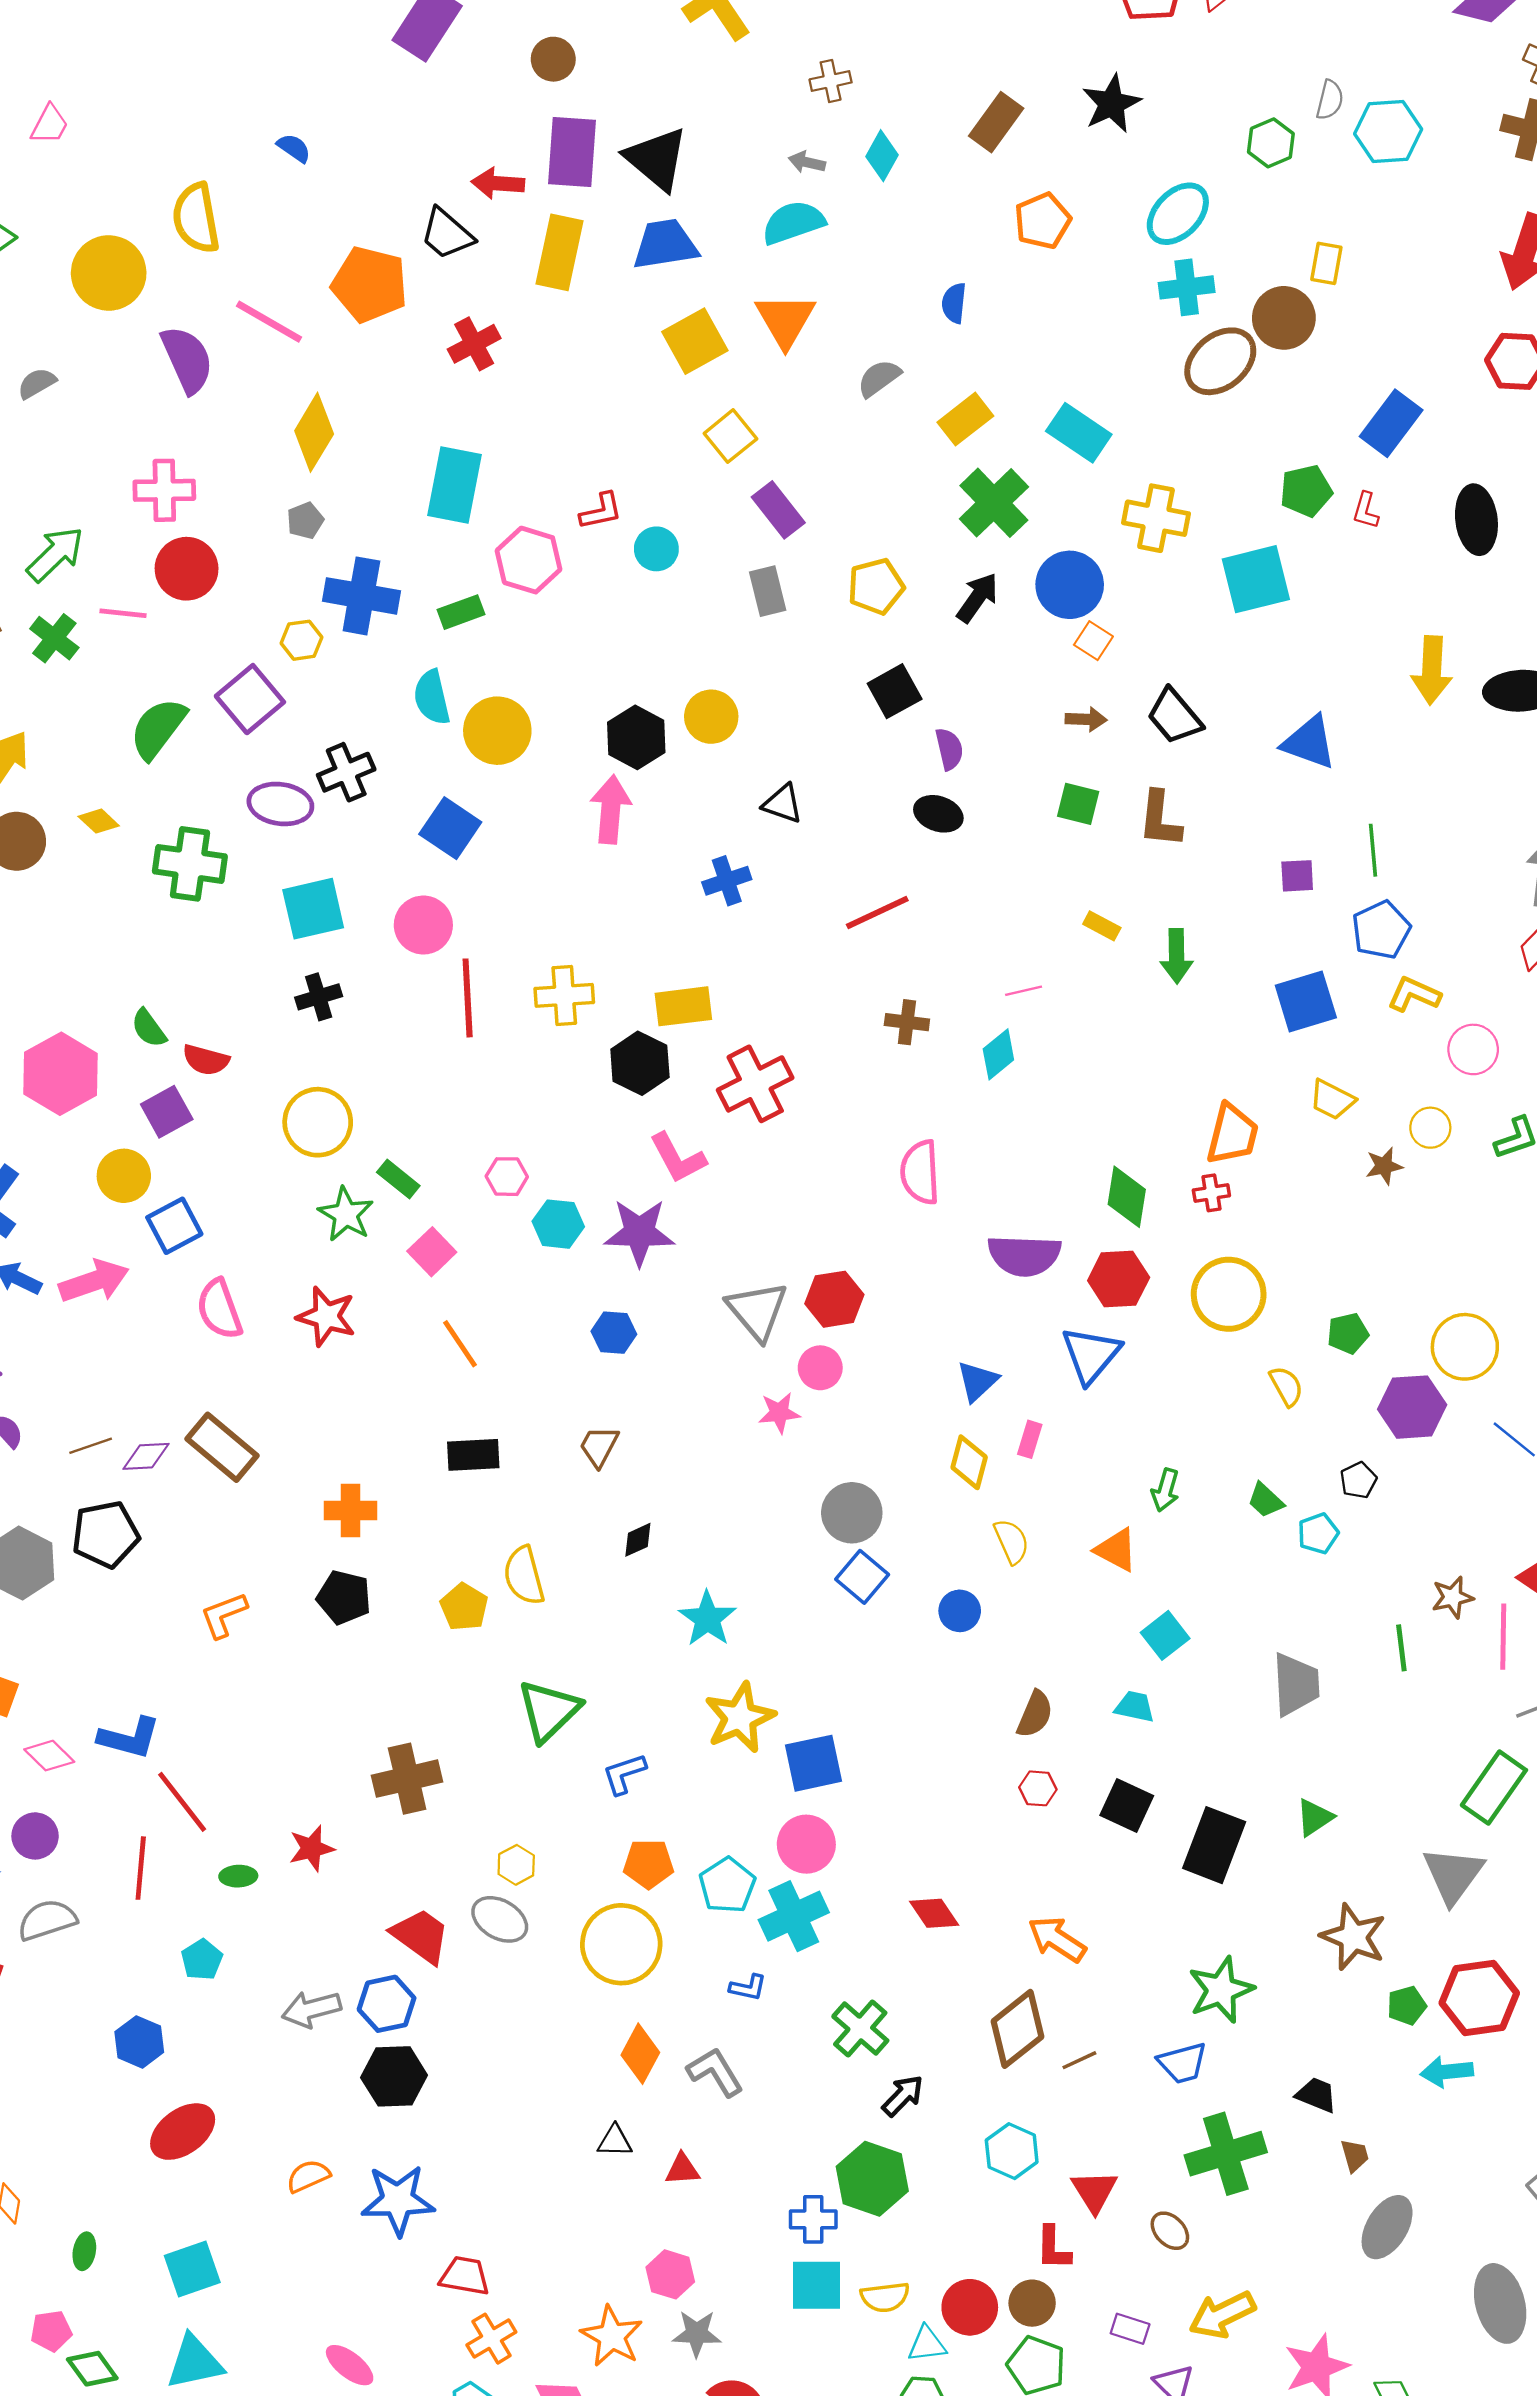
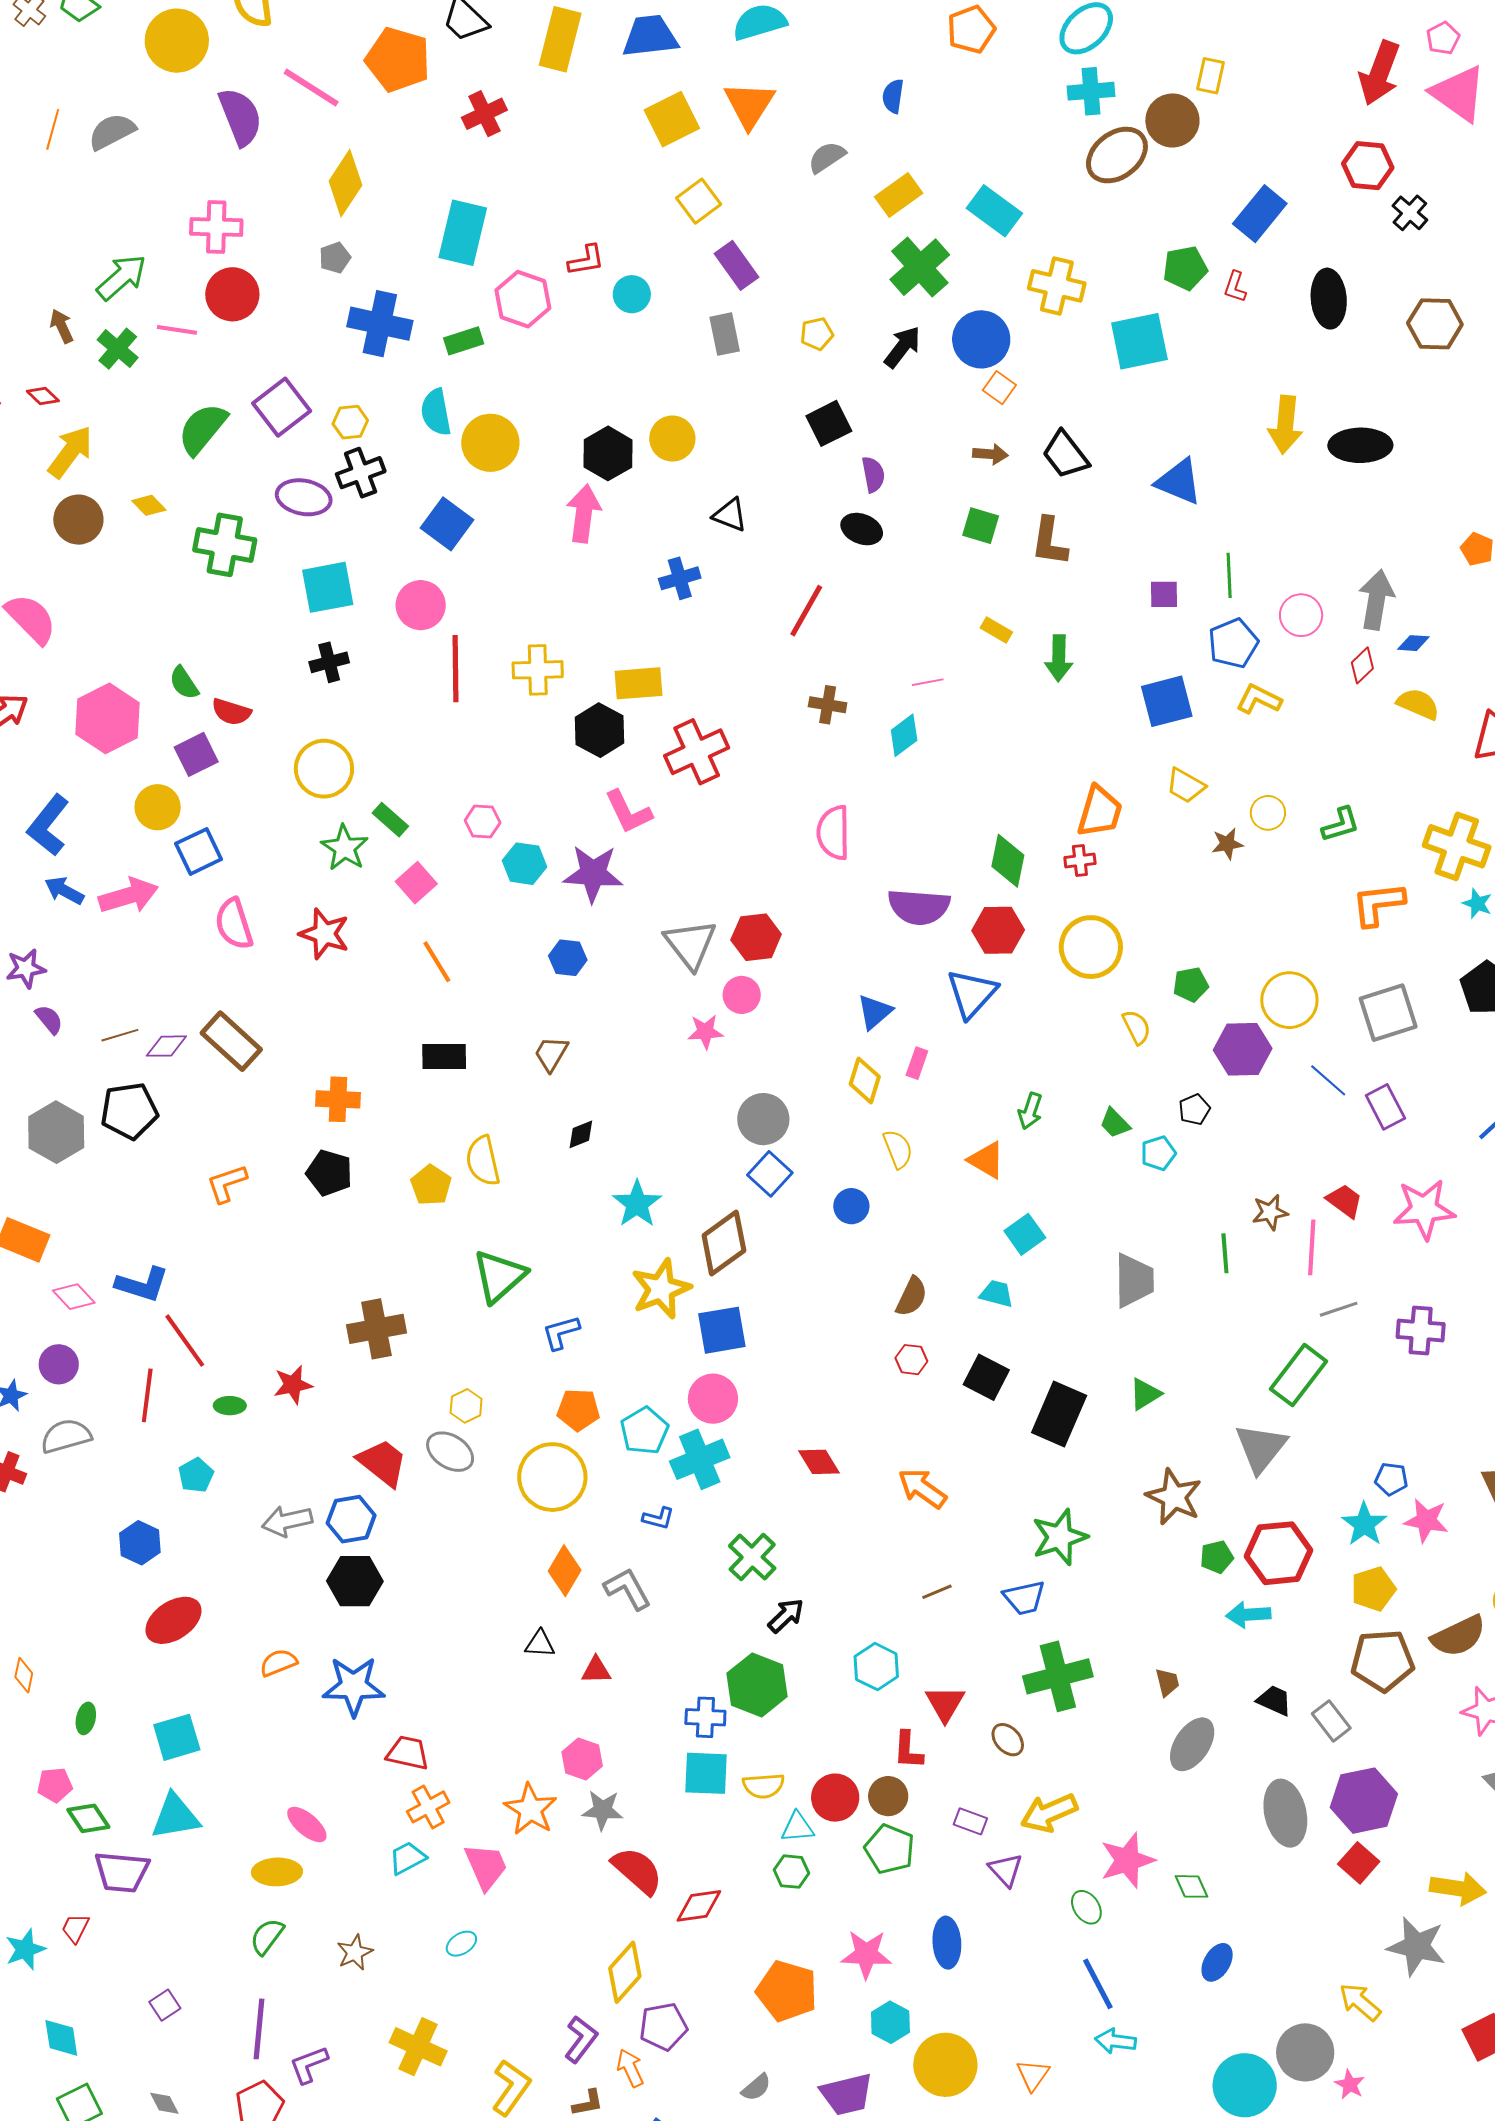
gray semicircle: (37, 383) -> (112, 132), size x1.4
yellow pentagon: (876, 586) -> (817, 334), size x0.7
yellow hexagon: (302, 640) -> (350, 422), moved
red line: (877, 912) -> (806, 611), turned -38
pink circle: (1473, 1049) -> (1301, 615), moved
brown diamond: (1018, 2029) -> (724, 1243), moved
black trapezoid: (1316, 2095) -> (1274, 1701), moved

